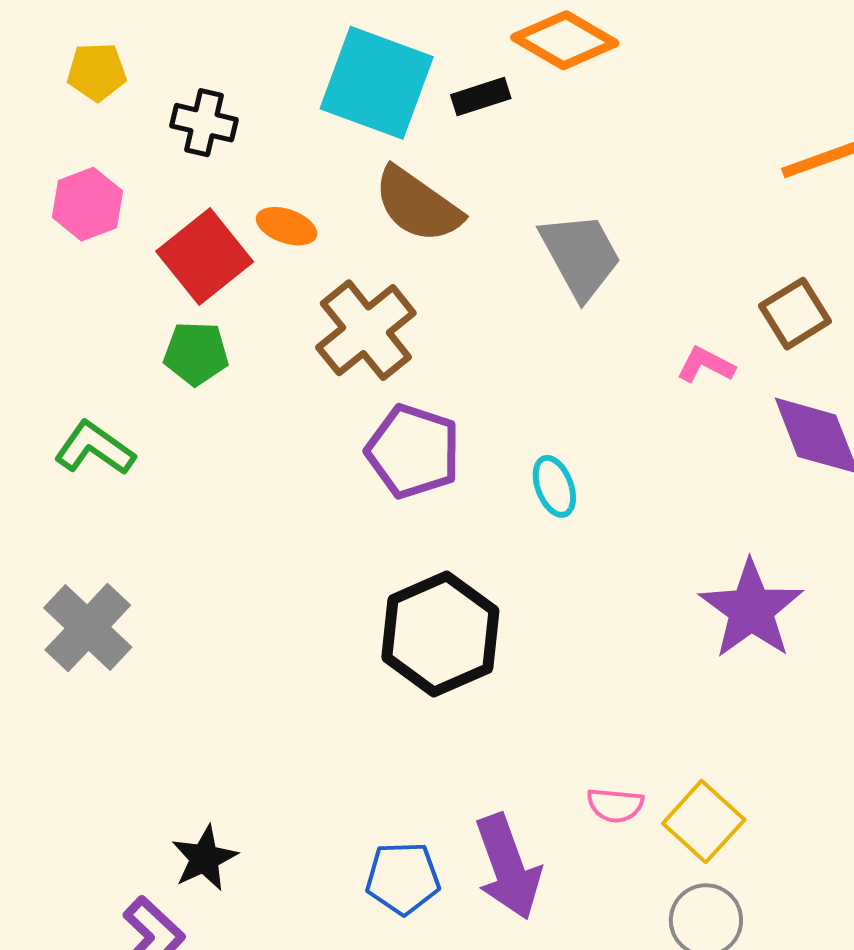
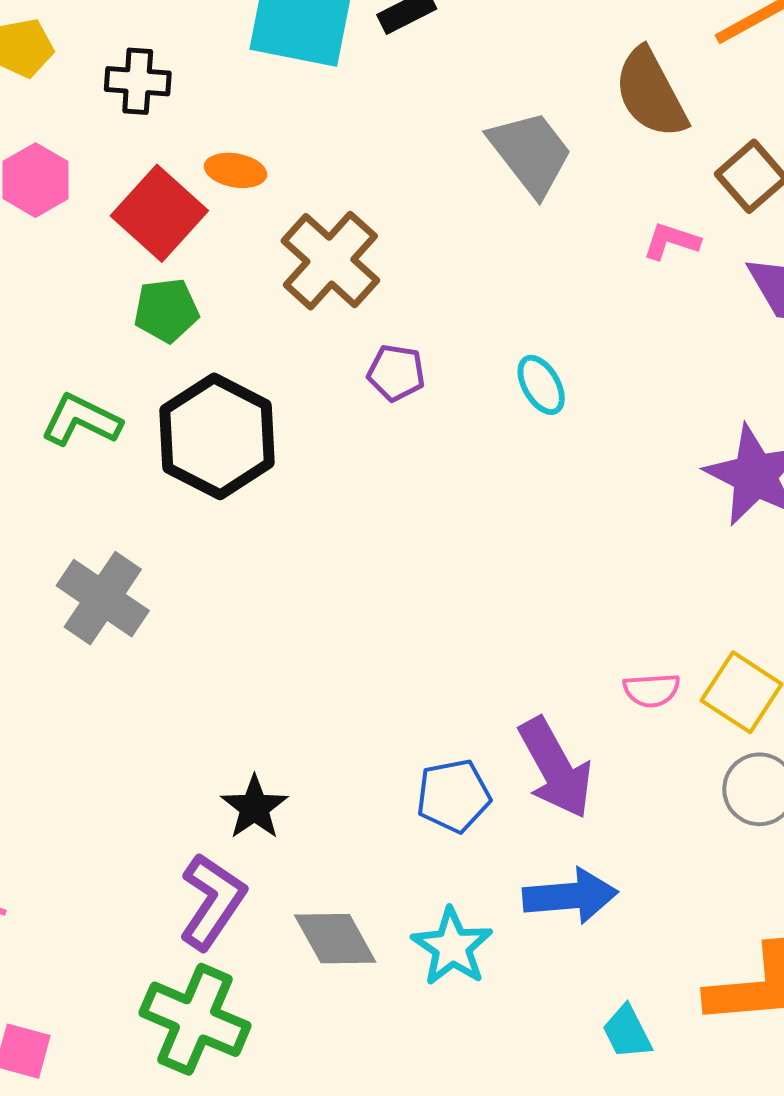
brown semicircle: (418, 205) -> (651, 93), moved, turned 36
purple pentagon: (413, 451) -> (396, 373), size x0.6
black hexagon: (440, 634) -> (217, 436), moved

